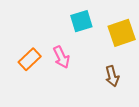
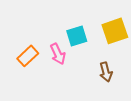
cyan square: (81, 21) -> (77, 36), moved

